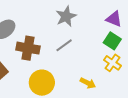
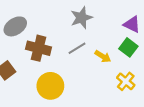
yellow cross: (113, 63) -> (126, 81), moved
yellow arrow: (88, 83) -> (103, 56), moved

